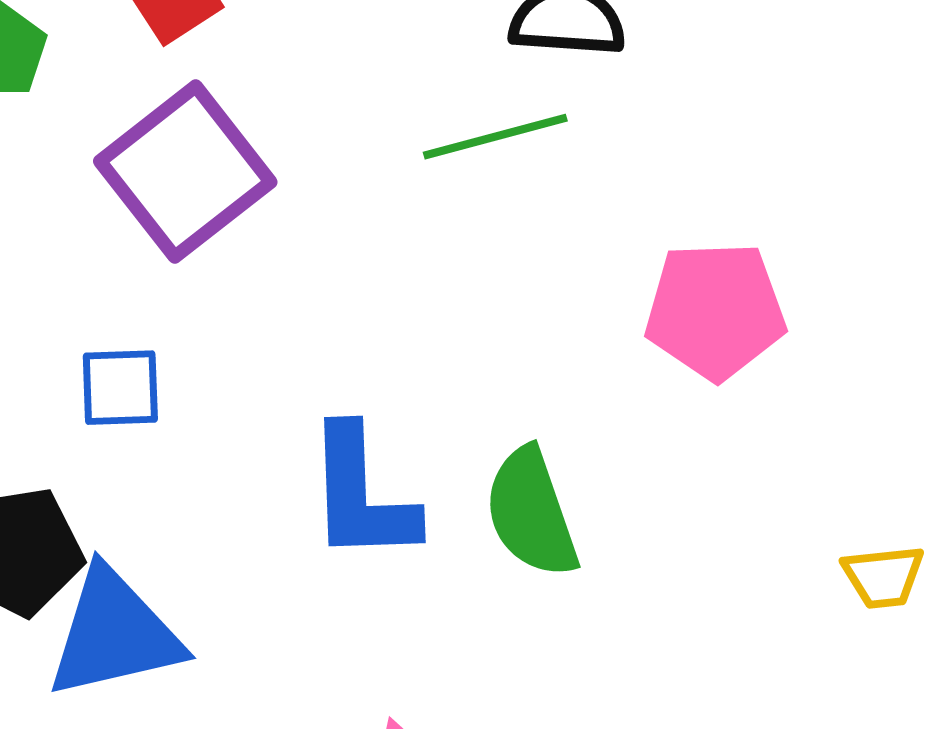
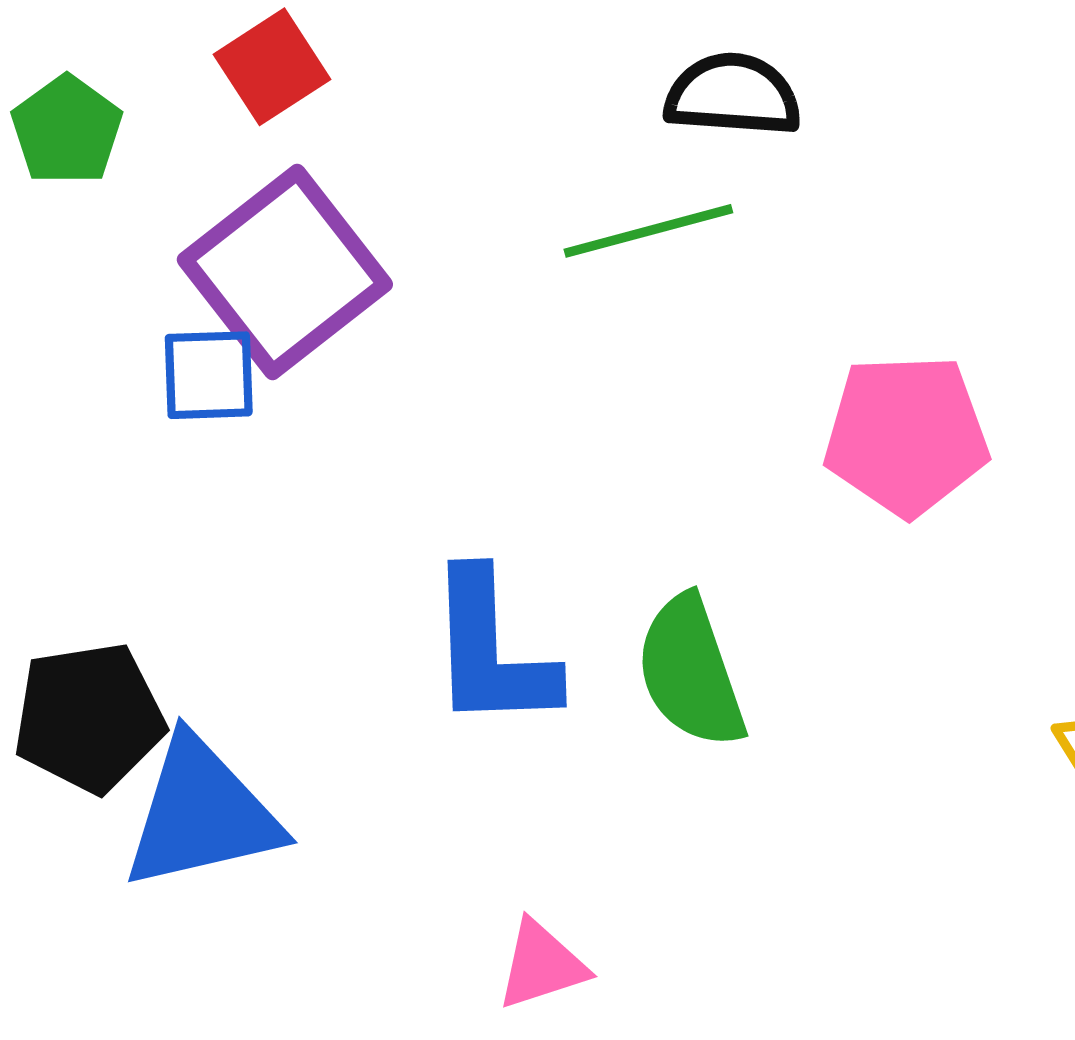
blue square: (120, 388) -> (209, 375), moved

